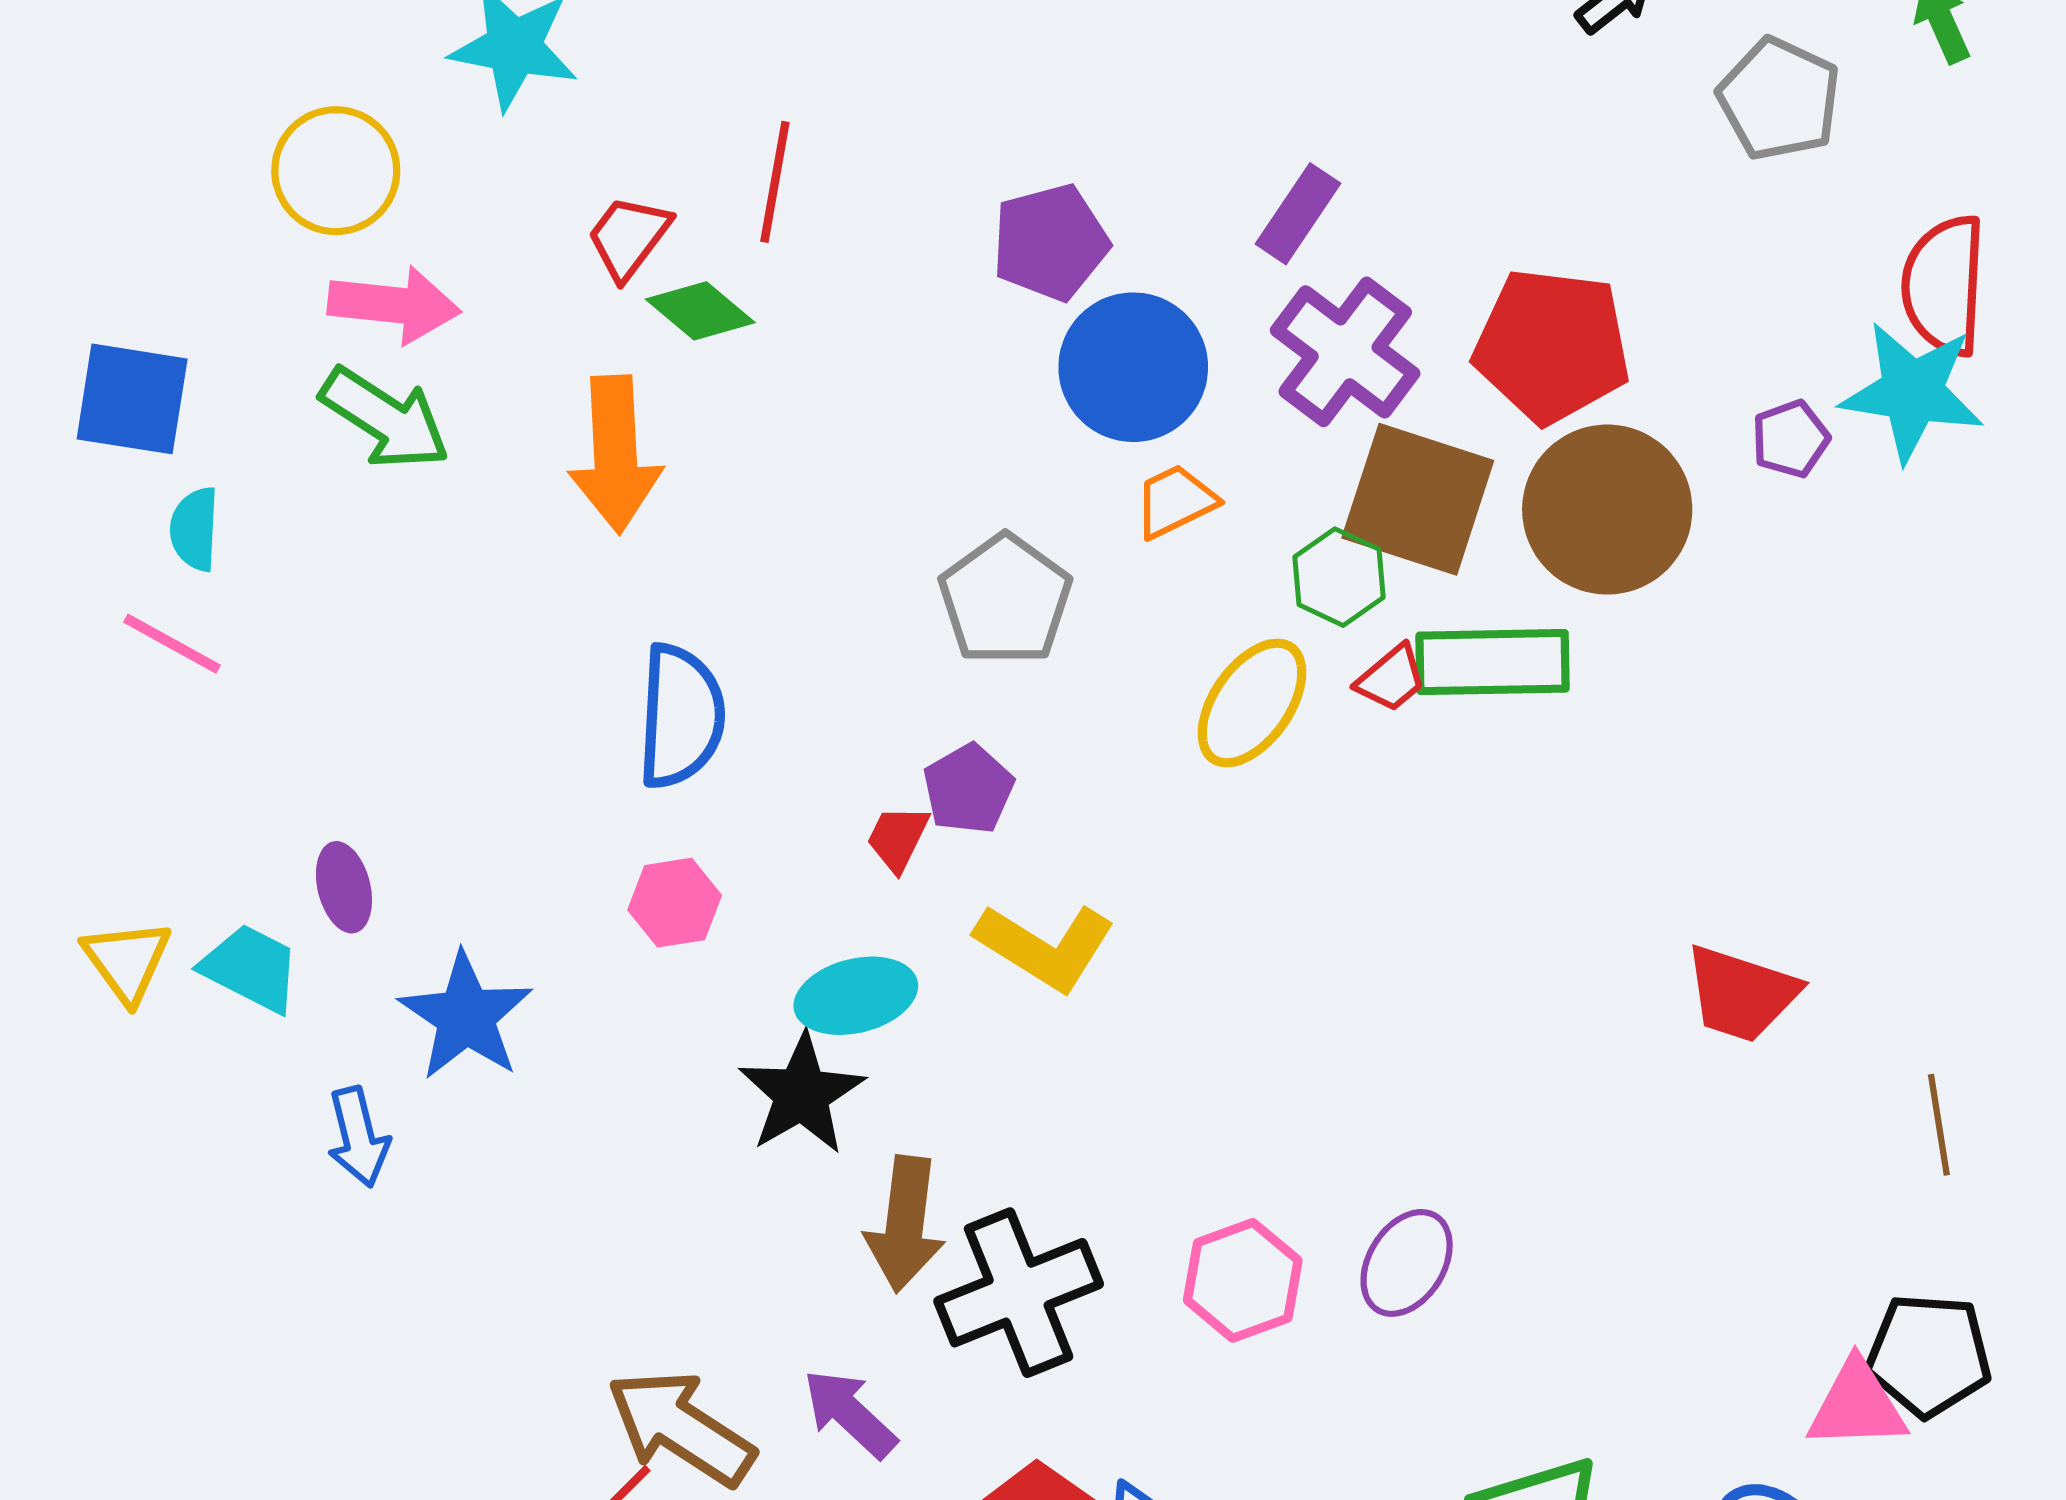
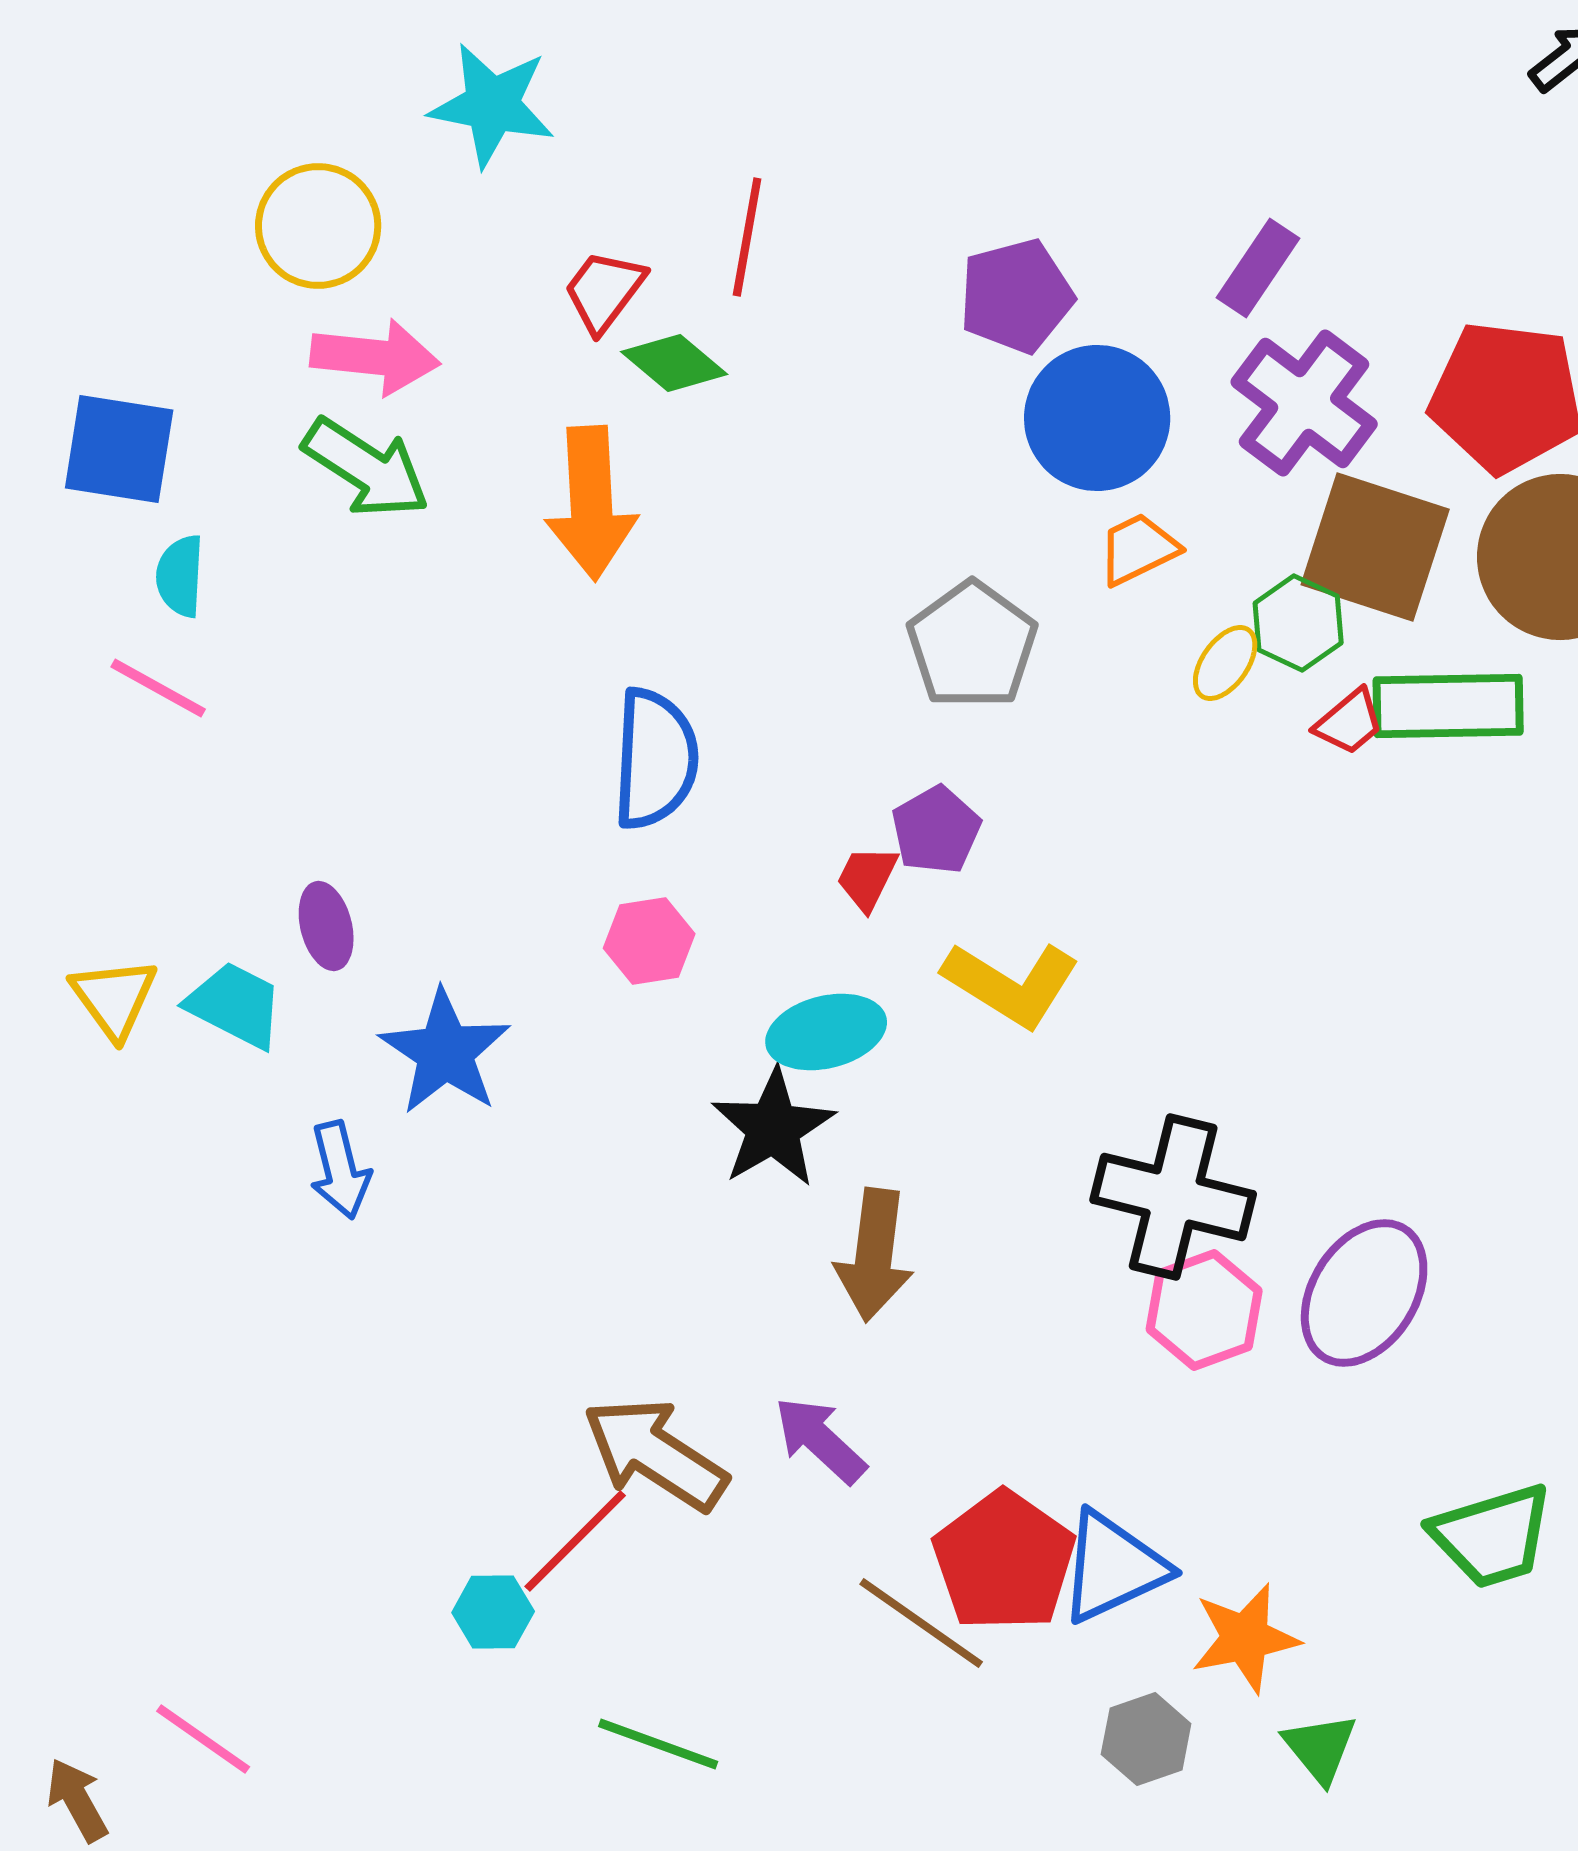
yellow ellipse: (1252, 703) -> (1225, 663), moved, size x0.6
purple ellipse: (1407, 1263) -> (1364, 1293), size x1.4
black cross: (1019, 1293) -> (1173, 1197), moved, turned 36

